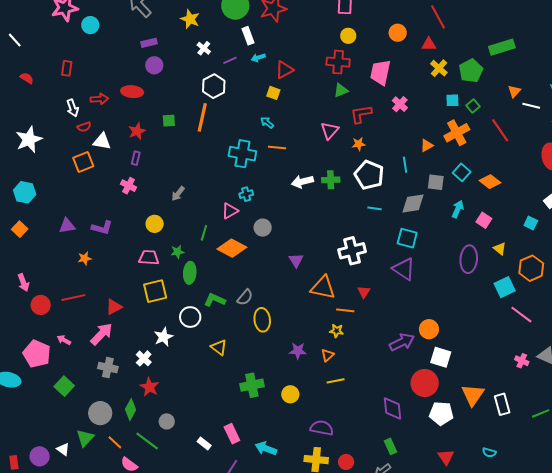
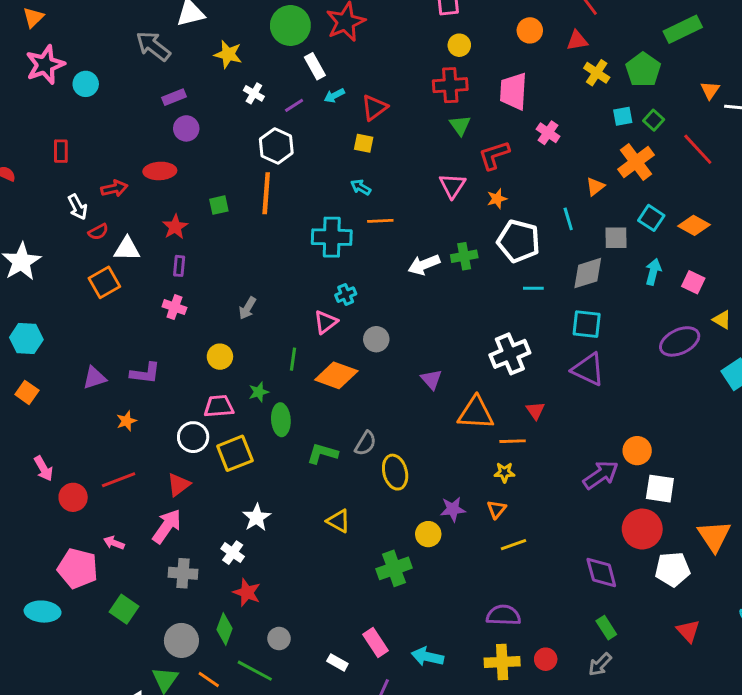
green triangle: (341, 90) -> (460, 125), turned -35
purple ellipse: (469, 259) -> (680, 341), turned 68
white circle: (190, 317) -> (193, 437), moved
yellow circle: (290, 394) -> (428, 534), moved

